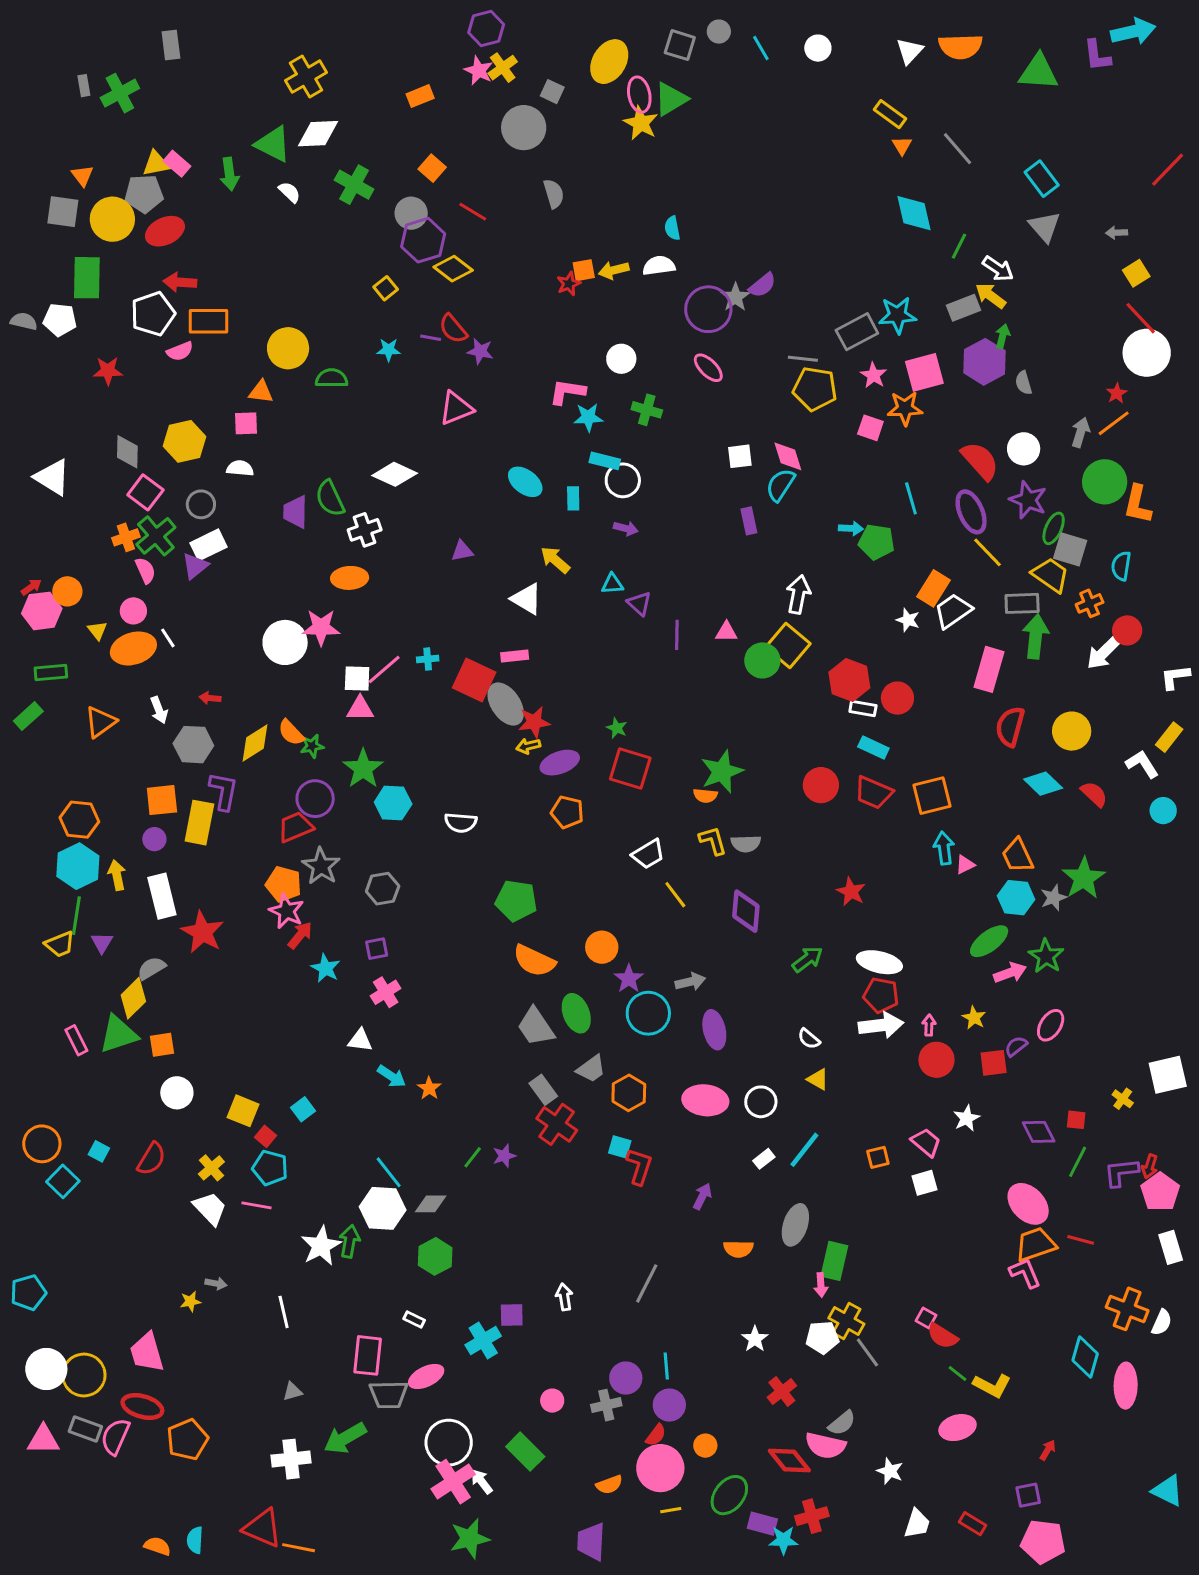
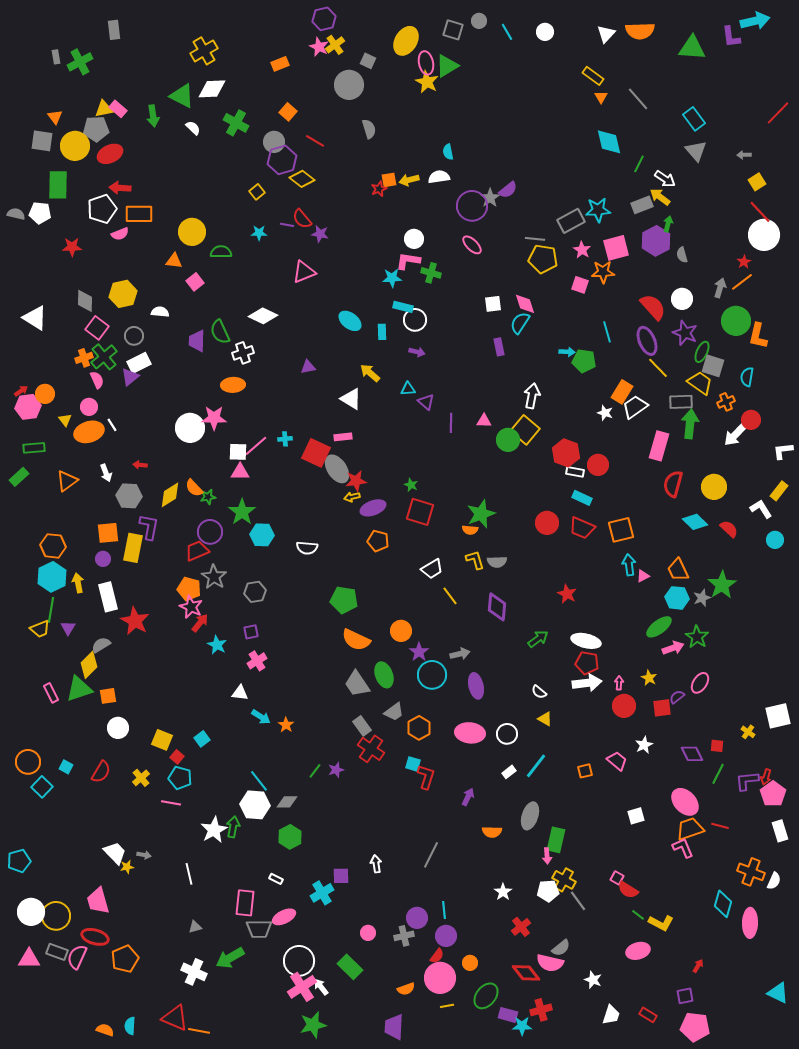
pink L-shape: (567, 392) -> (408, 261), moved
pink square: (246, 423) -> (195, 282), moved, turned -36
white square: (924, 1183) -> (636, 816), moved
white trapezoid: (210, 1208) -> (115, 853), moved
white cross: (291, 1459) -> (194, 972), turned 30

